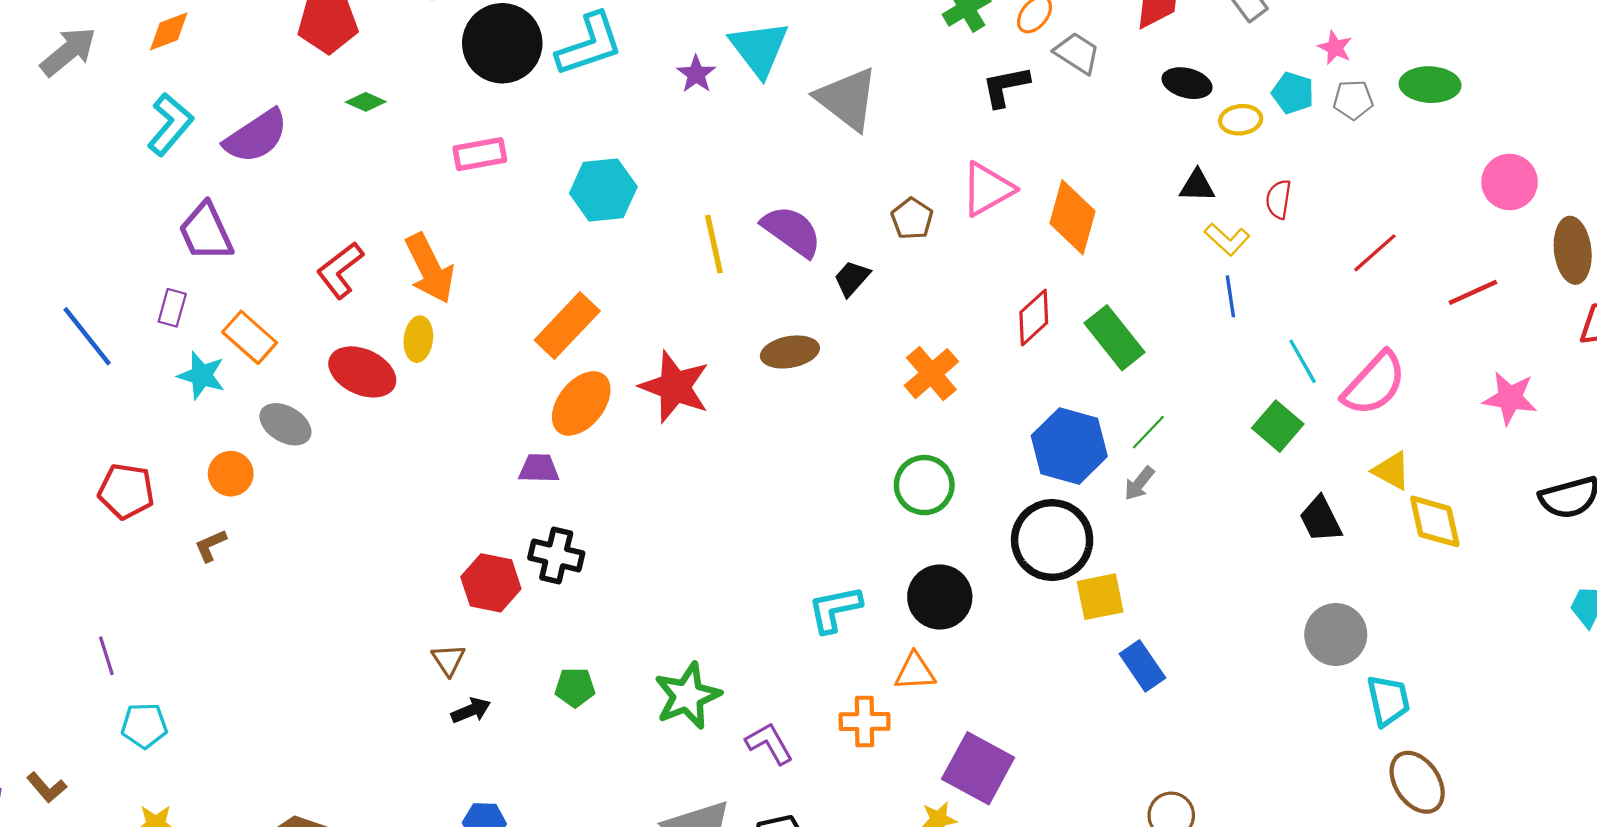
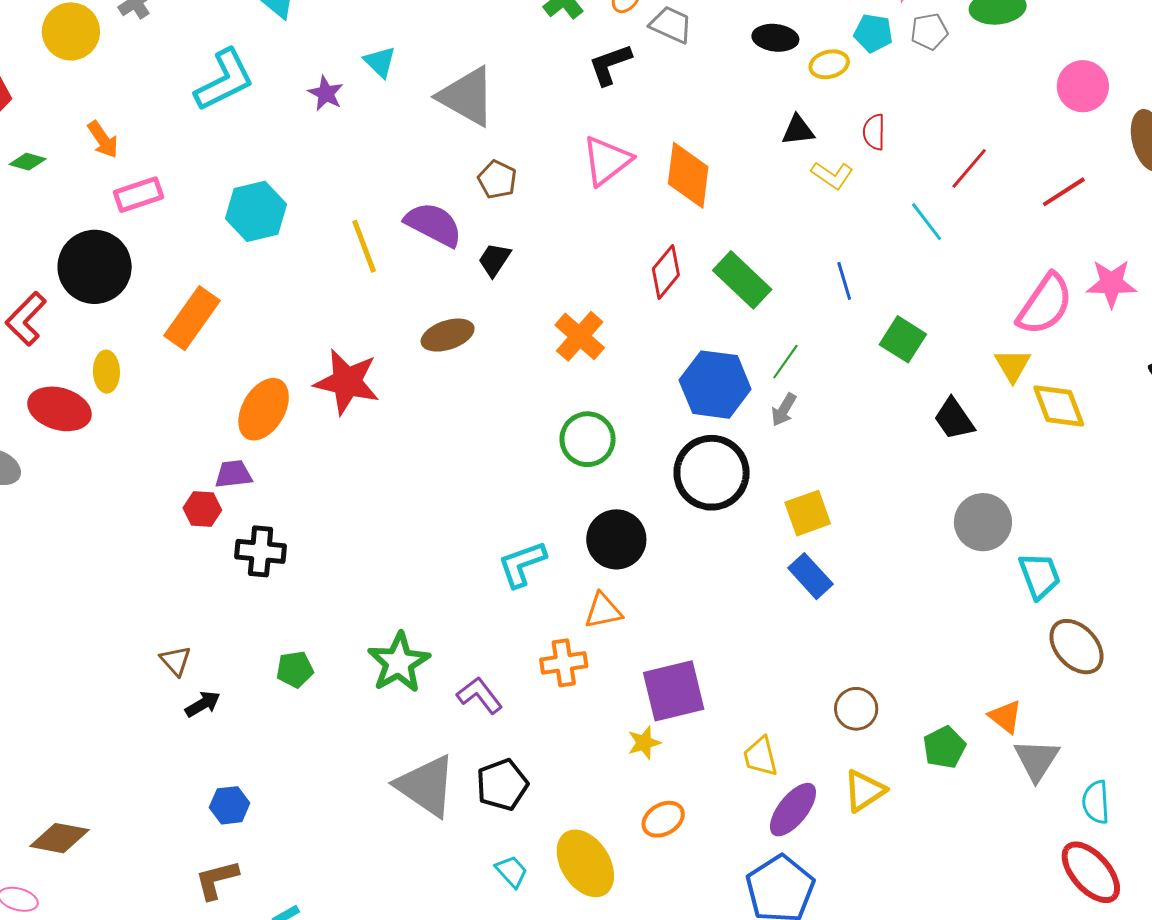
black circle: (502, 43) -> (95, 267), moved
cyan triangle: (759, 49) -> (380, 62), size x0.6
brown pentagon: (912, 219) -> (497, 180), moved
orange arrow: (430, 268) -> (103, 140), moved, size x0.6
blue line: (1230, 296) -> (844, 281), moved
orange rectangle: (567, 325) -> (192, 318), moved
cyan line: (1303, 361) -> (927, 222), moved
pink semicircle: (1374, 384) -> (1045, 304), moved
yellow triangle: (1392, 471) -> (1013, 365), turned 39
red hexagon: (491, 583) -> (202, 509), moved, size x0.7
yellow square: (1100, 597) -> (808, 513), moved
purple square: (978, 768) -> (674, 691), turned -34

